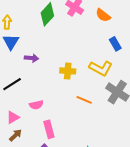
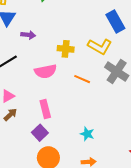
blue rectangle: (115, 44) -> (115, 21), size x1.5
pink semicircle: (36, 105) -> (46, 71), moved, size x1.5

